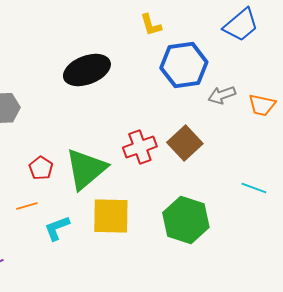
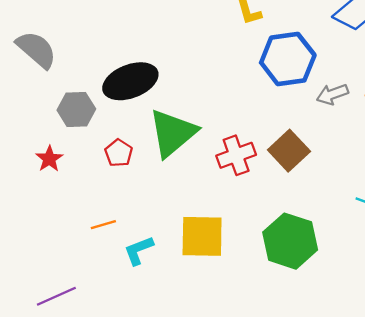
black ellipse: (87, 70) -> (130, 81), moved
red pentagon: (41, 168) -> (119, 153), moved
green triangle: (86, 169) -> (173, 133), moved

